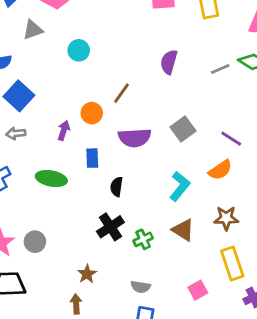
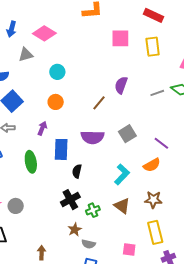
brown line: (121, 93) -> (99, 103), moved
orange circle: (92, 113) -> (56, 102), moved
blue rectangle: (92, 158) -> (61, 149), size x1.5
green ellipse: (51, 179) -> (31, 162), turned 65
brown star: (87, 274) -> (75, 230), moved
pink square: (198, 290) -> (129, 249), turned 32

